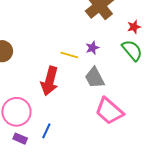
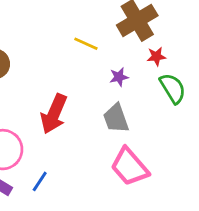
red star: (134, 27) -> (156, 56), moved
yellow line: (69, 55) -> (86, 44), moved

